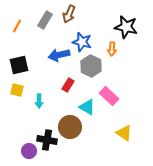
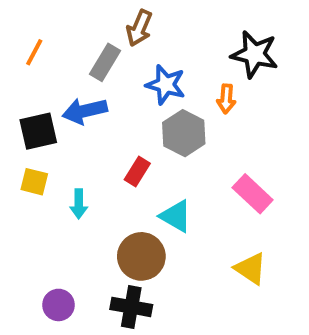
gray rectangle: (45, 20) -> (105, 62), moved
blue arrow: (59, 55) -> (85, 111), moved
pink rectangle: (109, 96) -> (253, 194), moved
black cross: (47, 140) -> (131, 307), moved

